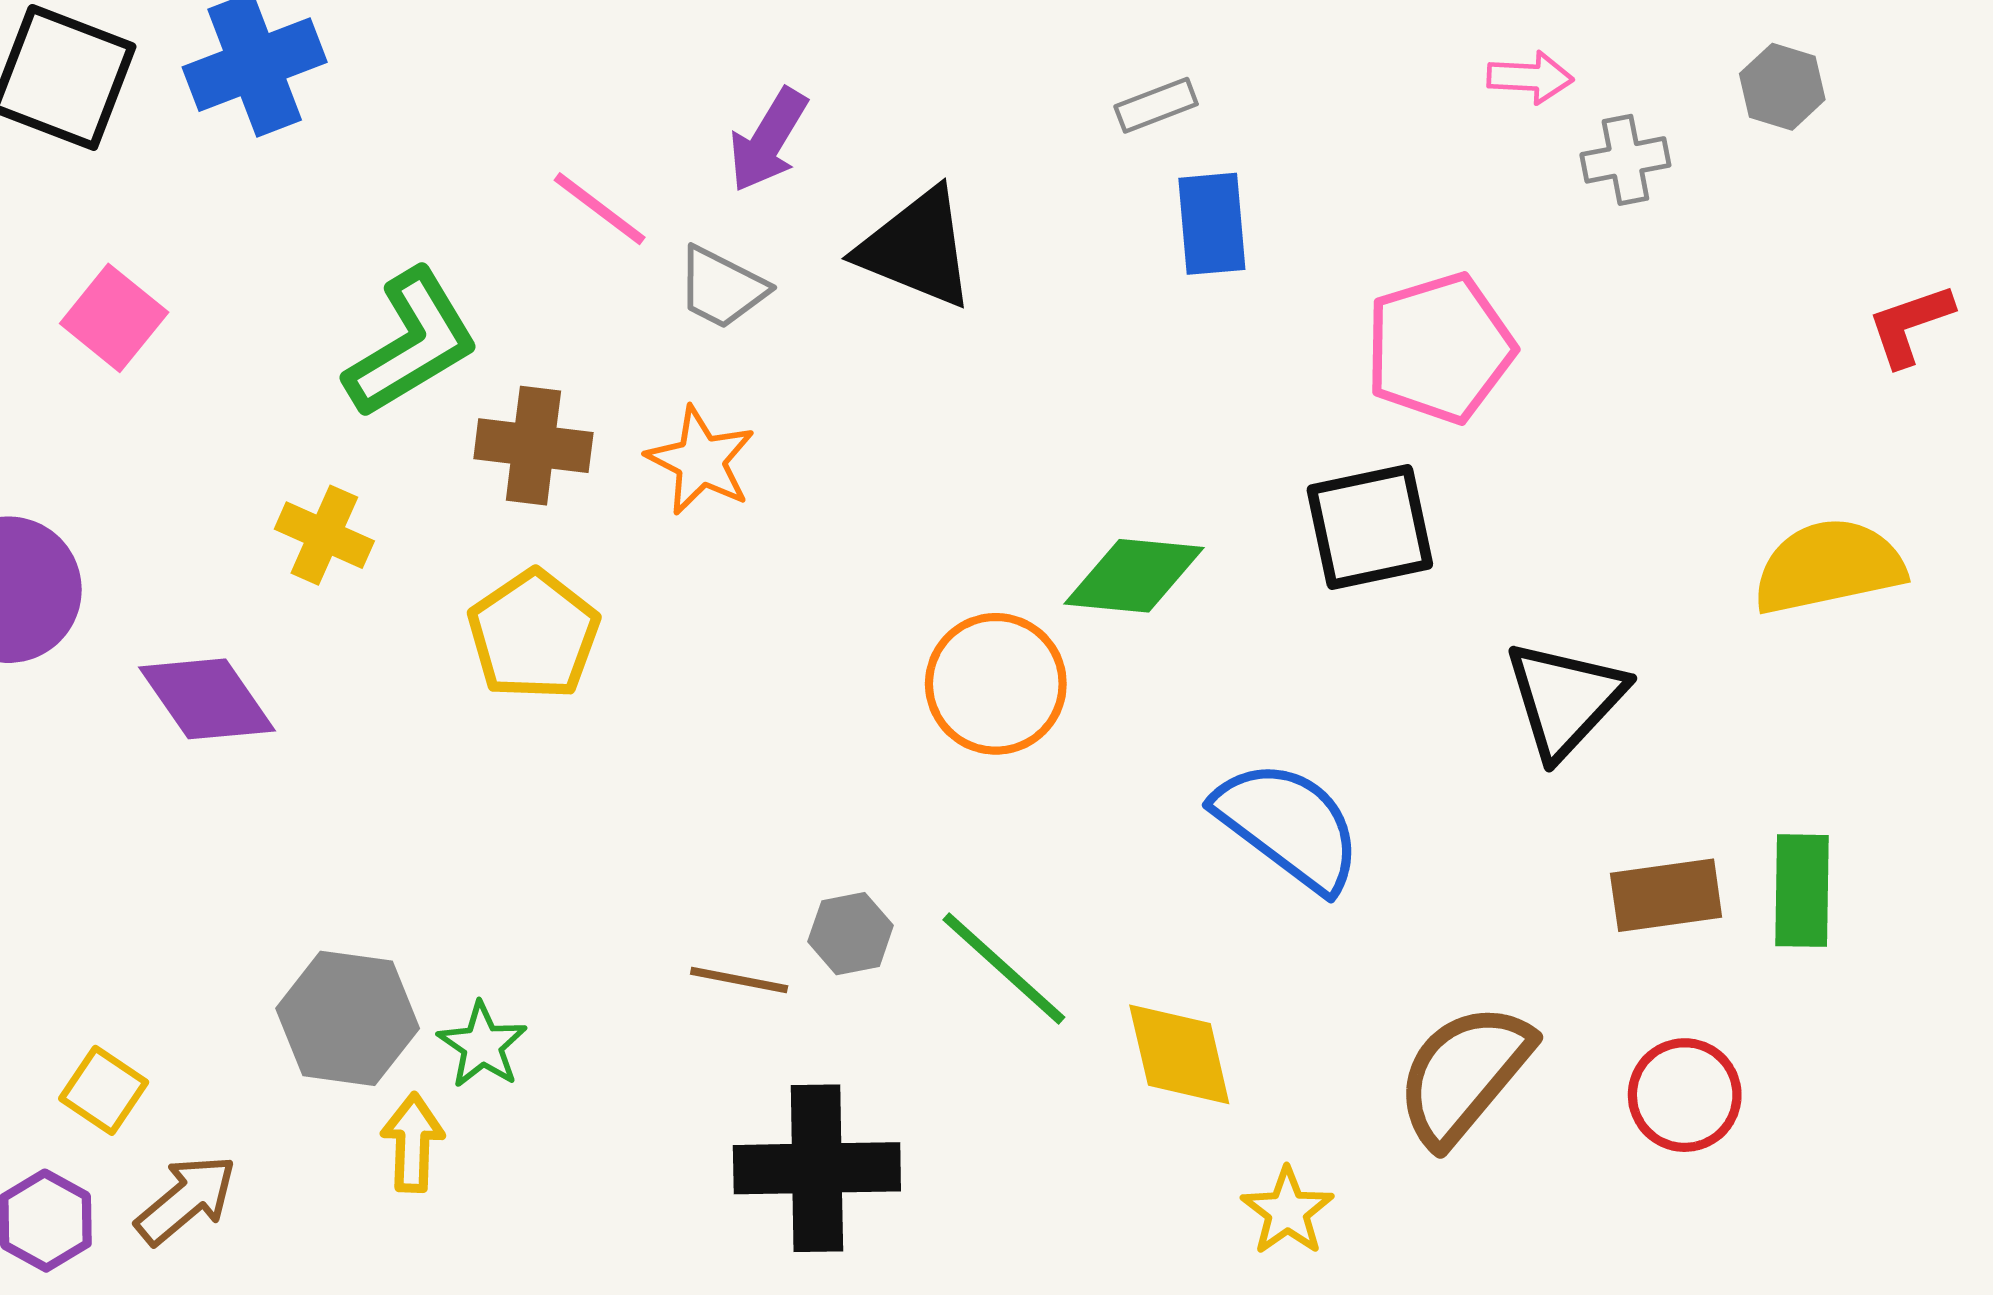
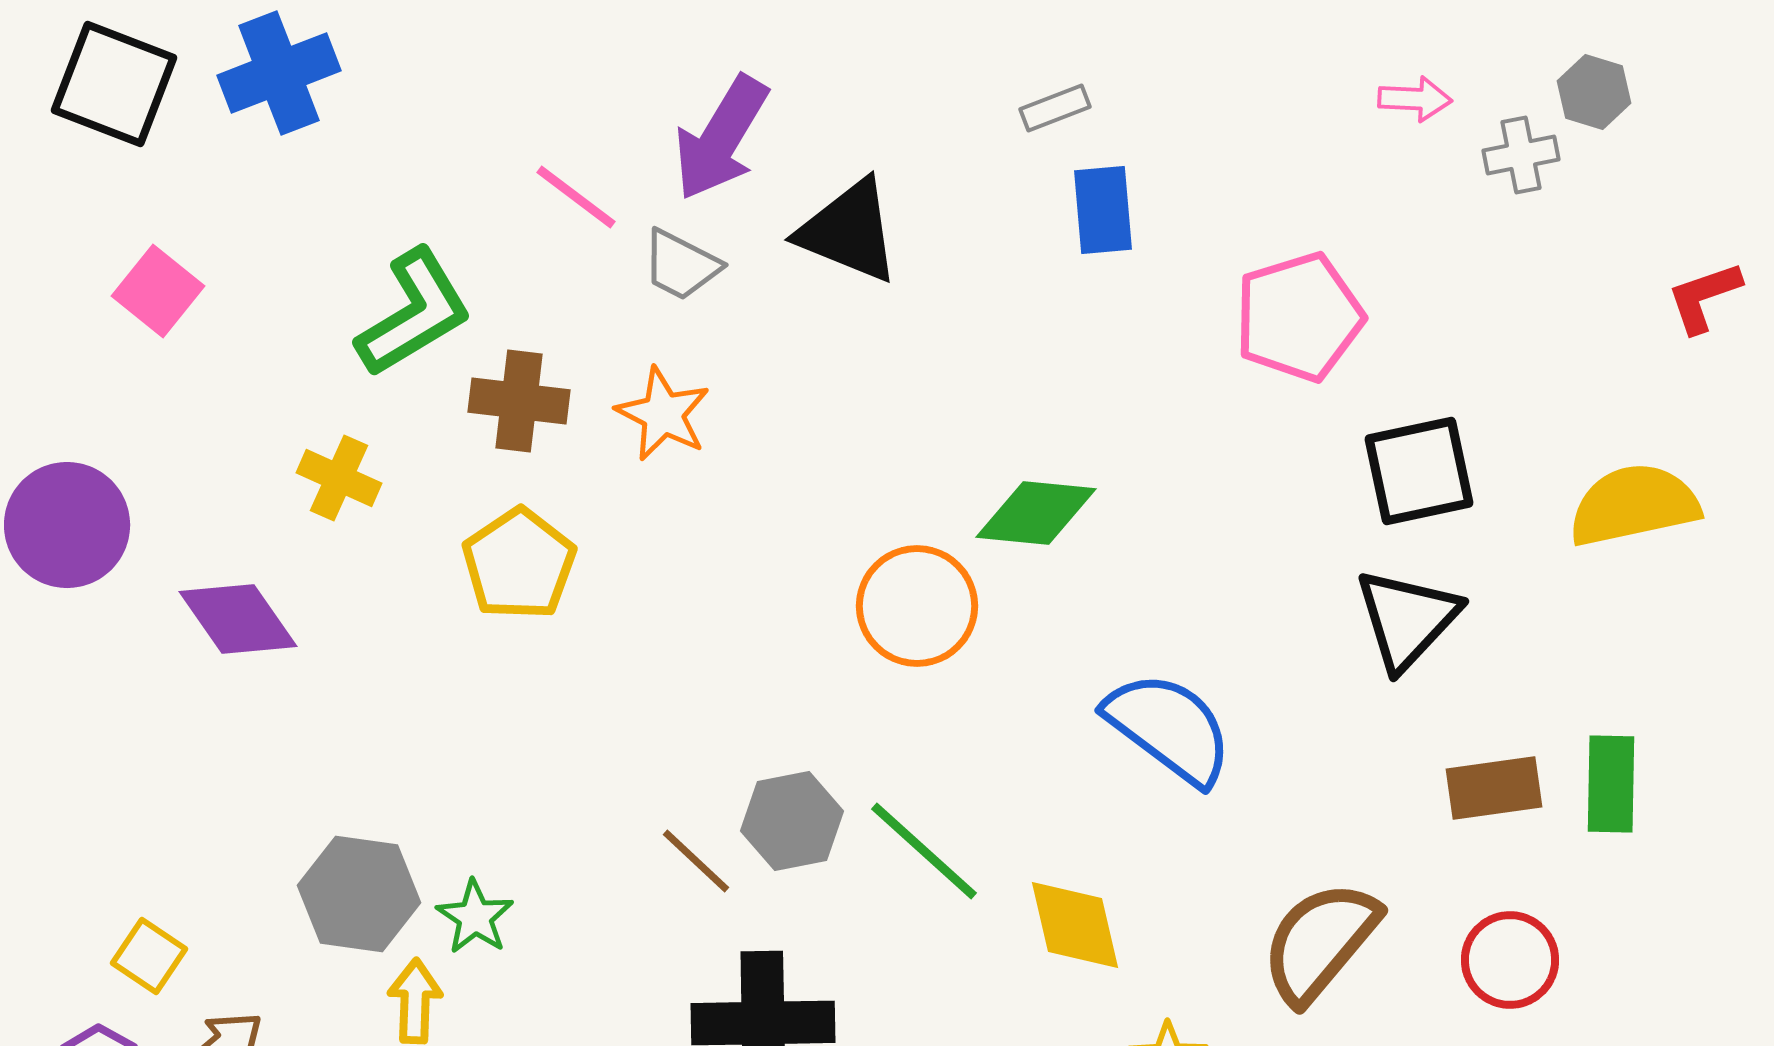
pink arrow: (1530, 77) -> (1415, 99), moved
purple arrow: (768, 140) -> (721, 138), size x1.4
gray cross: (1625, 160) -> (1521, 155), moved
black square: (1370, 527) -> (1419, 471), moved
gray hexagon: (851, 934) -> (792, 821), size x1.4
brown line: (739, 980) -> (696, 861), turned 32

